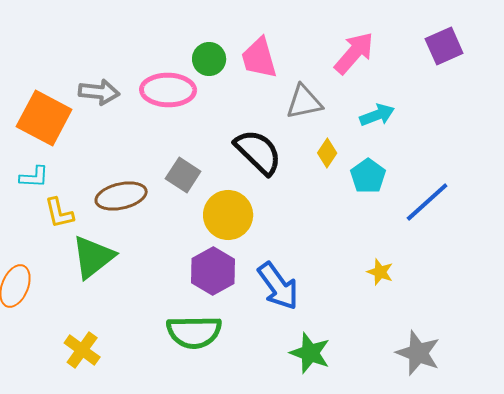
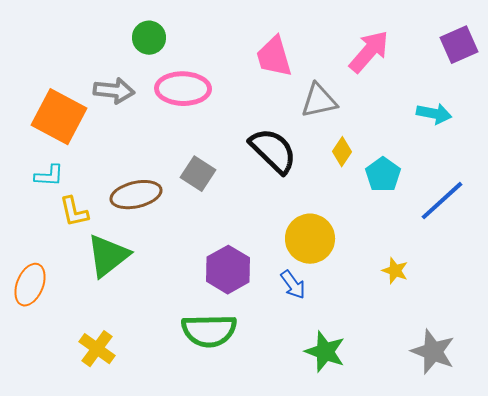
green circle: (209, 59) -> (149, 38), moved
cyan arrow: (377, 115) -> (434, 114), moved, turned 32
yellow circle: (228, 215) -> (310, 239), moved
blue arrow: (278, 286) -> (293, 285), size x0.6

